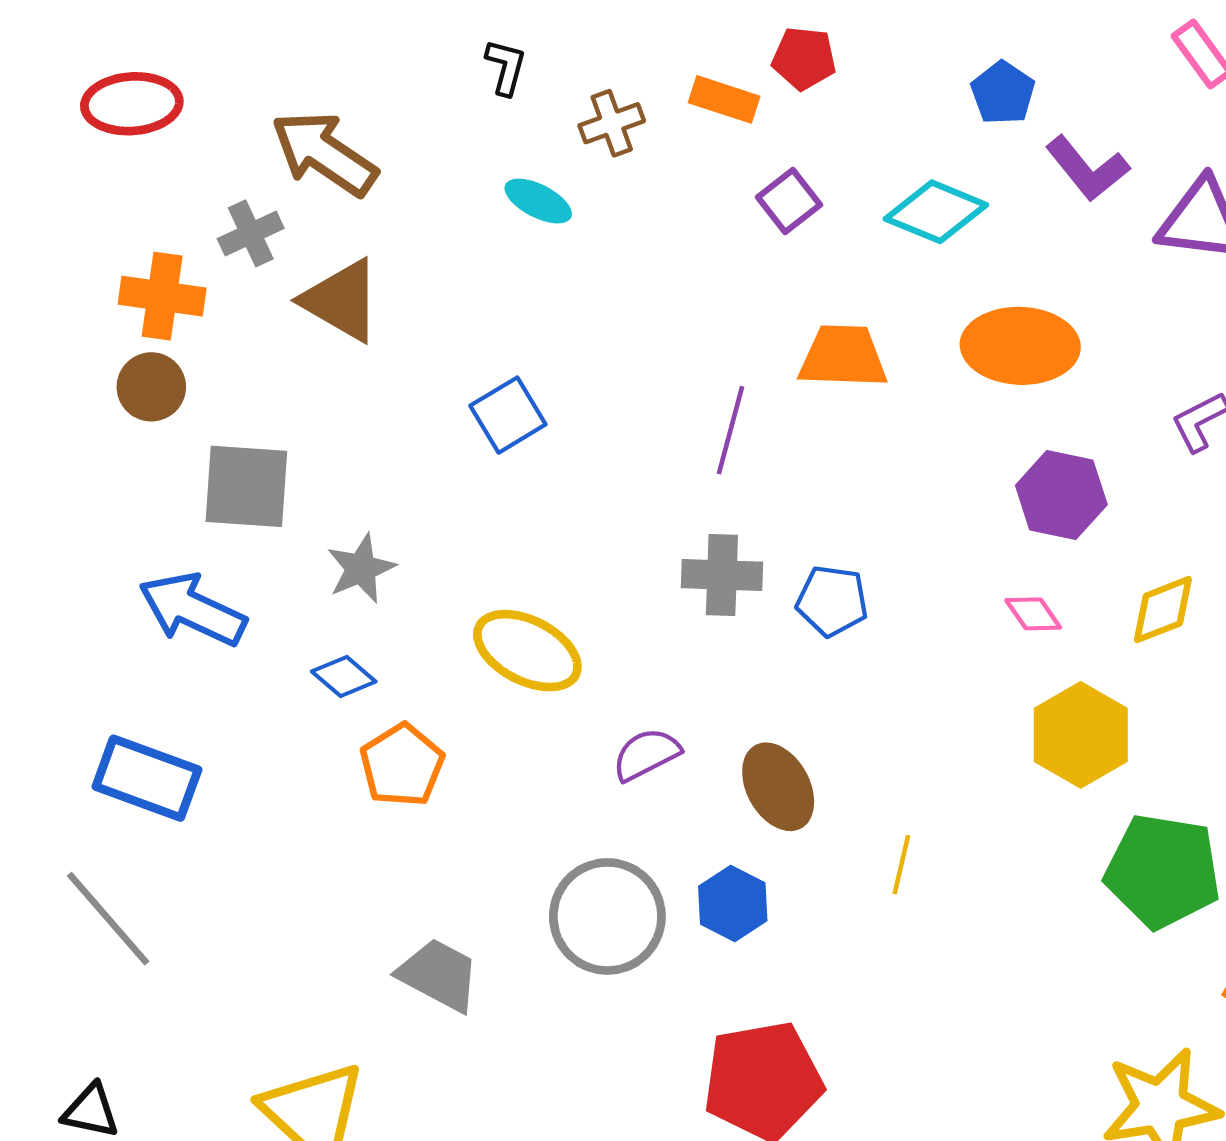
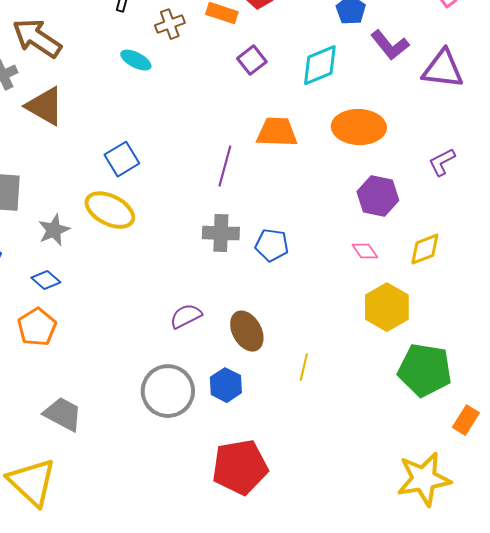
cyan diamond: (936, 212) -> (320, 65), turned -45
yellow ellipse: (527, 651) -> (110, 210), moved
orange pentagon: (402, 765) -> (37, 327), moved
gray trapezoid: (439, 975) -> (63, 414), moved

